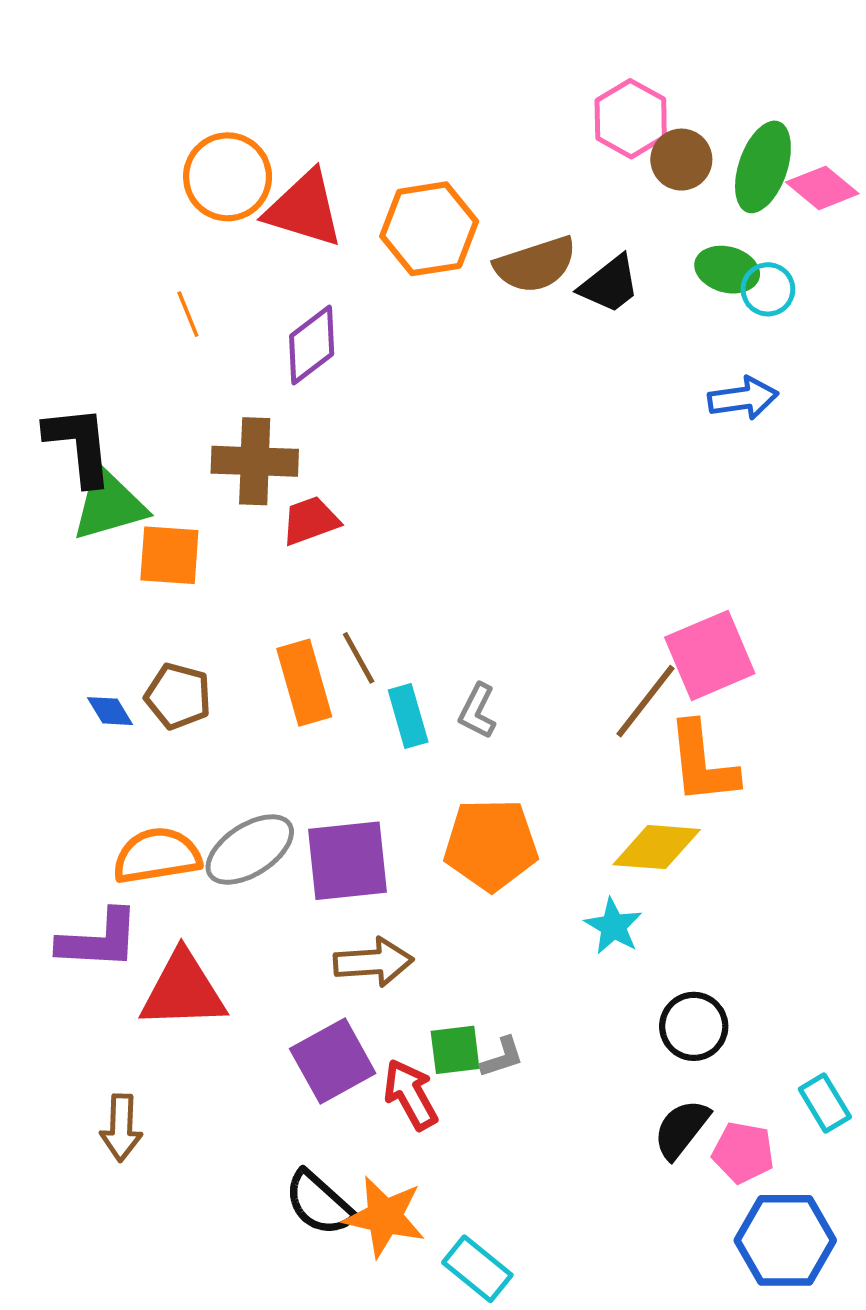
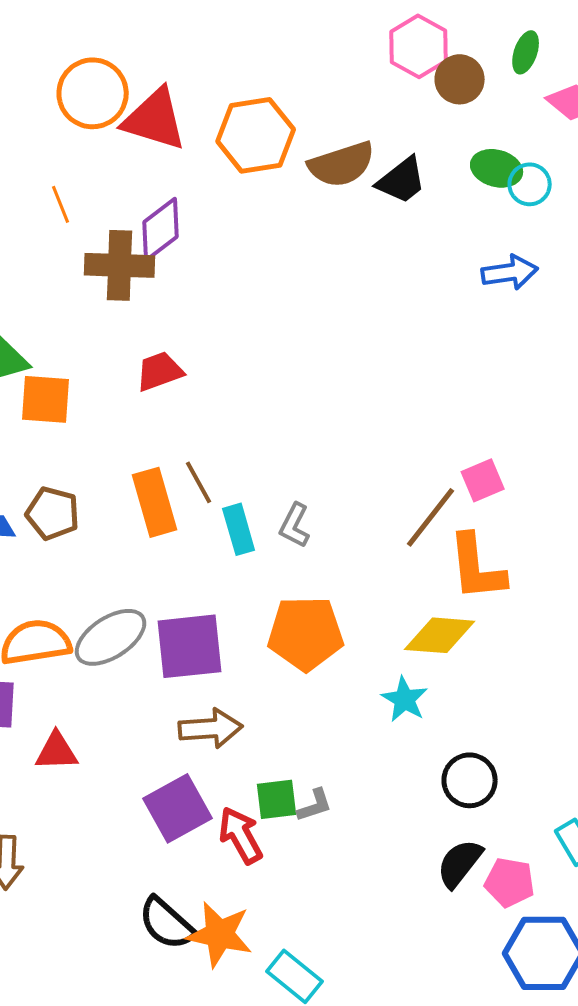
green ellipse: (763, 167) -> (526, 52), moved, size x0.6
brown cross: (255, 461) -> (120, 265), moved
pink square: (710, 655) -> (483, 480), size x0.6
red triangle: (183, 991) -> (57, 751), size x0.6

